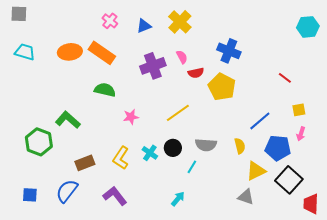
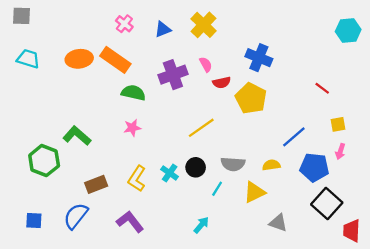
green semicircle: (105, 90) -> (133, 93), moved
pink star: (131, 117) -> (132, 128), moved
yellow semicircle: (240, 146) -> (271, 165), turned -84
yellow triangle: (256, 171) -> (254, 192), moved

